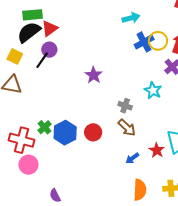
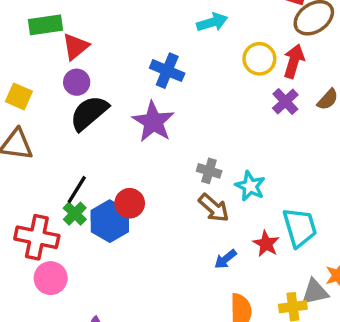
black semicircle: (29, 32) -> (89, 113), moved
blue cross: (144, 42) -> (167, 71), moved, turned -36
black line: (42, 60) -> (77, 190), moved
purple star: (94, 75) -> (153, 122), size x1.4
cyan star: (153, 90) -> (250, 186), moved
red circle: (93, 132) -> (130, 203), moved

